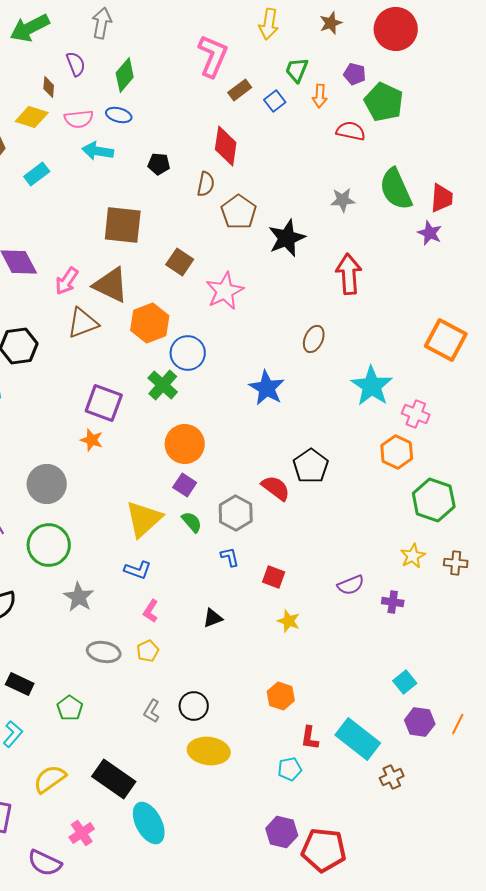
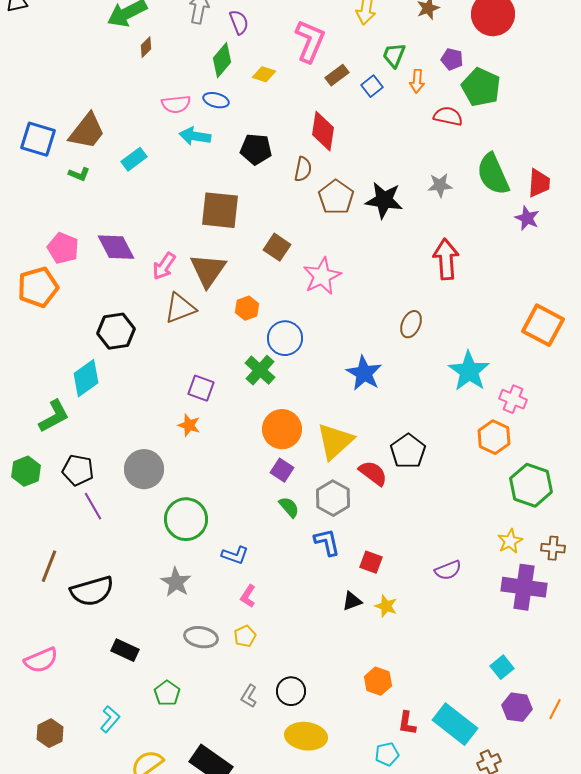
purple semicircle: (76, 64) -> (239, 22), moved
brown diamond: (49, 87) -> (146, 47), moved, turned 40
yellow diamond: (32, 117) -> (264, 74), moved, size x0.7
black pentagon: (159, 164) -> (256, 149), size x1.4
black star: (287, 238) -> (384, 200), moved, turned 30
brown triangle: (111, 285) -> (208, 270), turned 39
orange hexagon: (150, 323) -> (247, 308), size x0.6
purple square: (104, 403) -> (201, 388), size x0.7
yellow triangle: (144, 519) -> (335, 441), moved
green circle: (49, 545) -> (186, 519), moved
blue L-shape: (230, 557) -> (327, 542), size x1.4
purple cross: (393, 602) -> (524, 587), moved, size x2.0
black triangle: (213, 618) -> (352, 601), moved
black rectangle: (20, 684) -> (125, 650), moved

